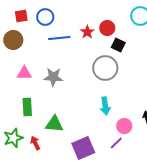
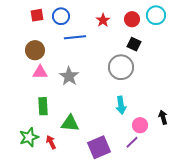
red circle: (107, 28) -> (132, 19), moved
red star: (87, 32) -> (103, 20), moved
brown circle: (13, 40) -> (35, 50), moved
gray star: (53, 77) -> (69, 76), turned 30

